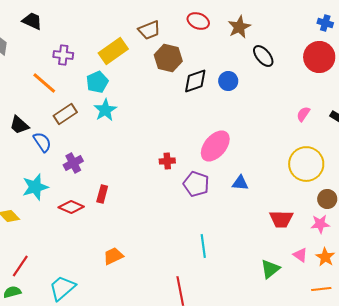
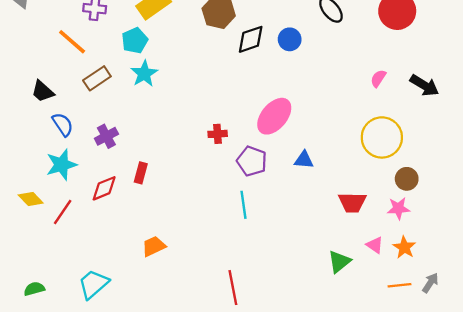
blue semicircle: (42, 142) -> (63, 124), moved
red diamond: (71, 207) -> (104, 188), turned -45
cyan line: (203, 246) -> (244, 205), moved
red line: (20, 266) -> (63, 212), moved

